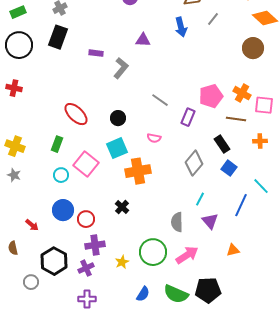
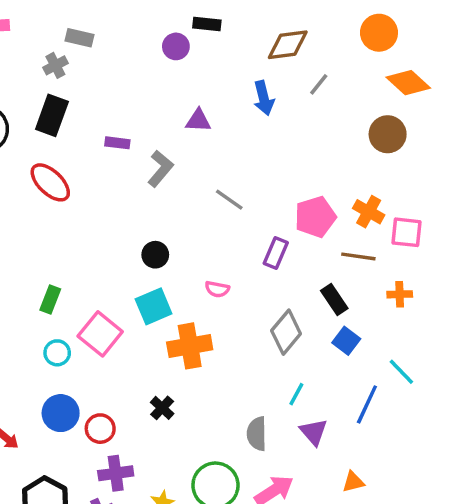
gray line: (160, 100) -> (229, 200), moved
red ellipse: (76, 114) -> (50, 182), moved

